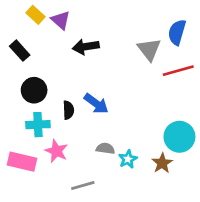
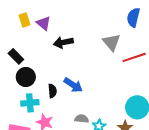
yellow rectangle: (36, 15) -> (24, 20), turned 32
blue semicircle: (177, 32) -> (133, 17), moved
black rectangle: (20, 51) -> (16, 56), moved

